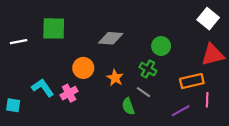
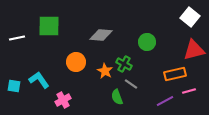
green cross: (148, 69) -> (124, 64), moved
pink cross: (69, 93) -> (63, 100), moved
pink line: (207, 100) -> (189, 91), turned 72
cyan square: (13, 105) -> (14, 86), moved

